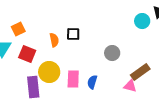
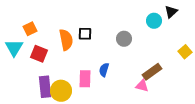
orange semicircle: (54, 40) -> (66, 40), size x1.5
gray circle: (112, 53) -> (124, 39), moved
yellow circle: (49, 72) -> (61, 91), moved
blue semicircle: (92, 82) -> (104, 70), moved

